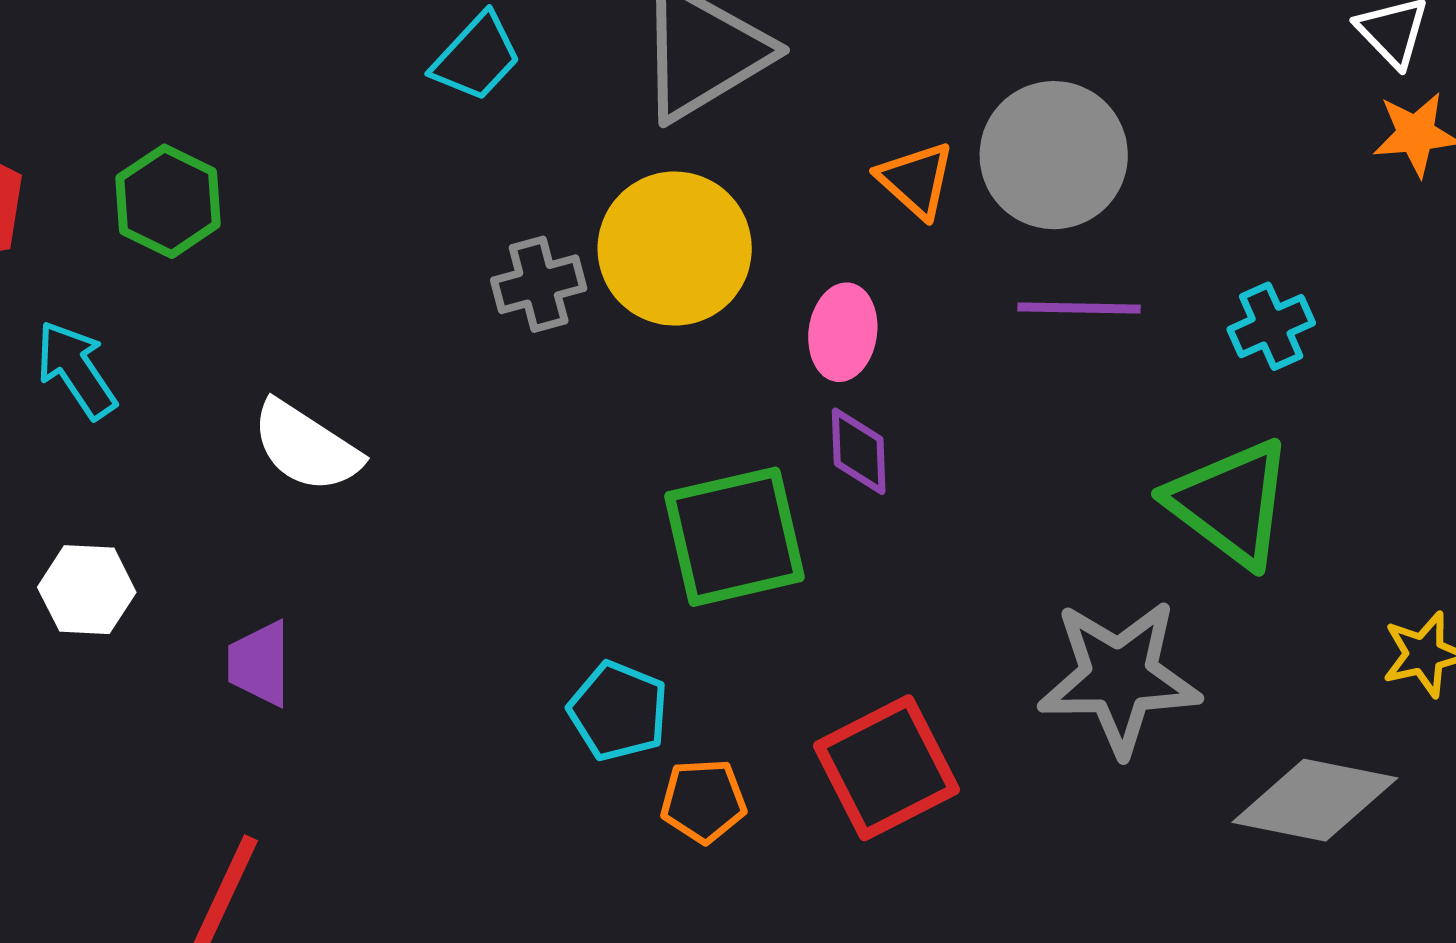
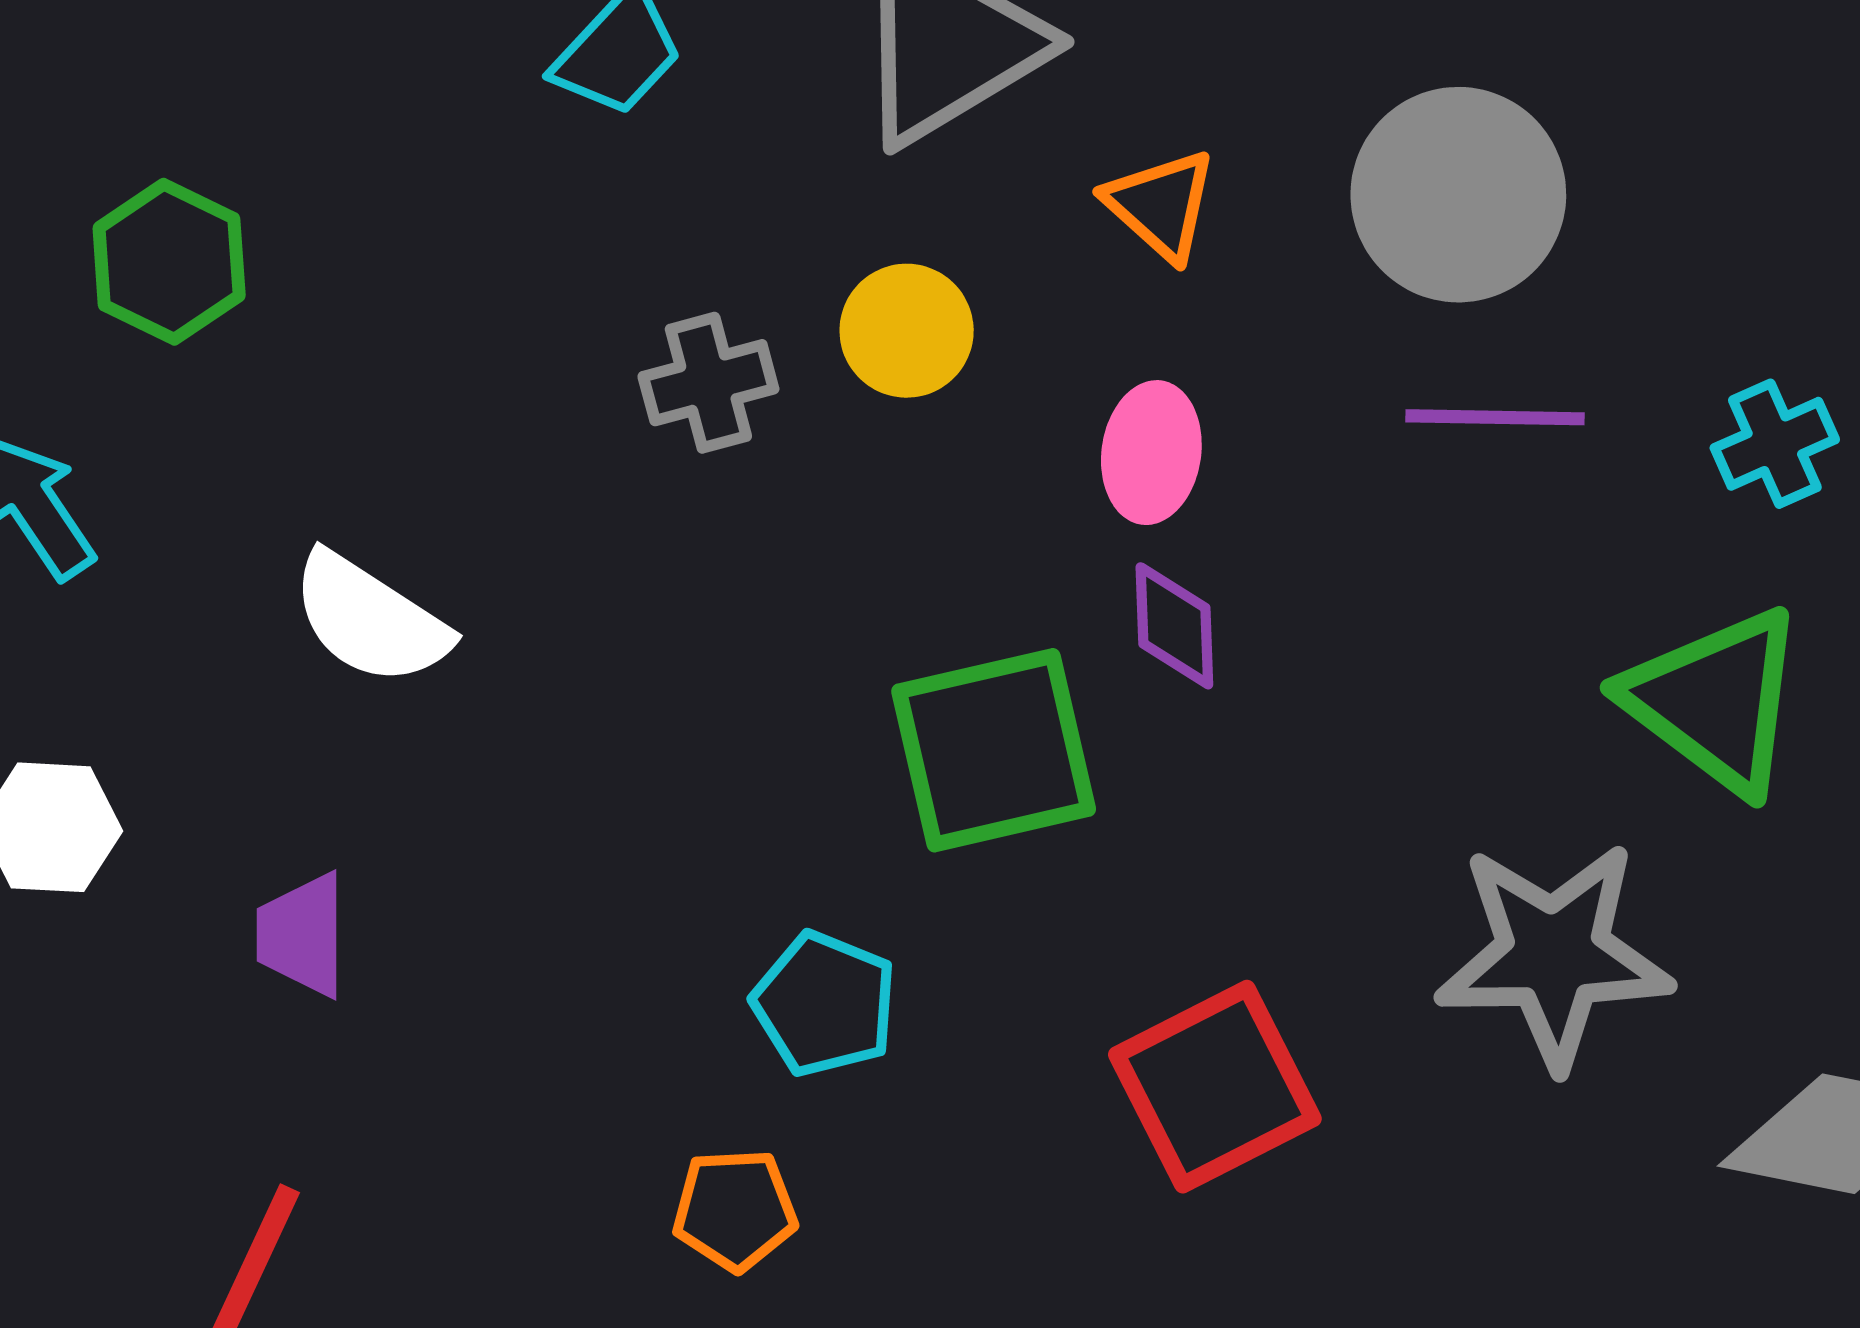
orange triangle: (916, 180) -> (1161, 205), moved
yellow circle: (675, 249) -> (907, 331), size x0.6
orange pentagon: (703, 801) -> (735, 1210), moved

